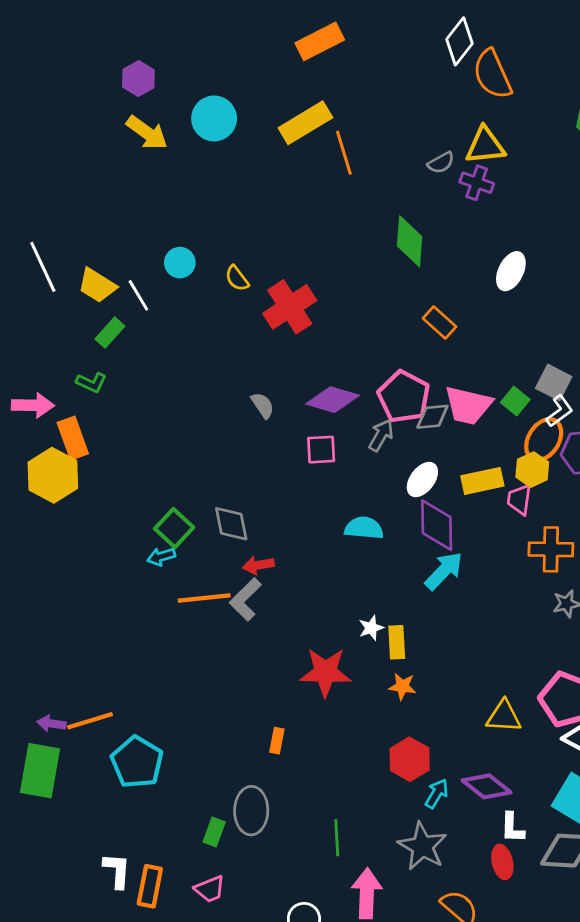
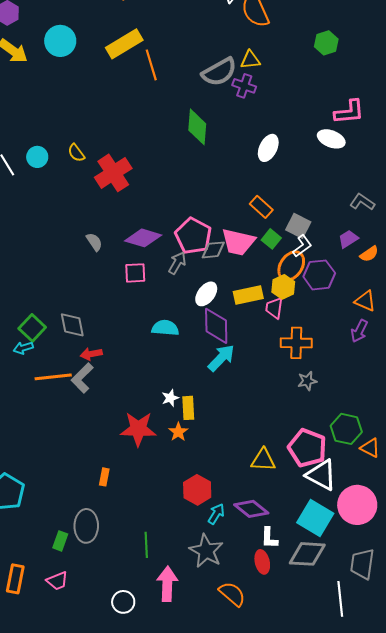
yellow triangle: (485, 146) -> (250, 60), size x0.7
gray semicircle: (441, 163) -> (219, 72), size x1.8
cyan circle: (180, 263) -> (37, 157), moved
orange rectangle: (440, 323) -> (261, 207), moved
orange star: (402, 686) -> (178, 432), moved, turned 30

